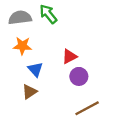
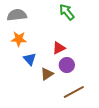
green arrow: (48, 14) -> (67, 12), moved
brown triangle: (29, 92) -> (47, 74), moved

